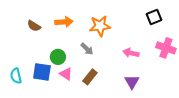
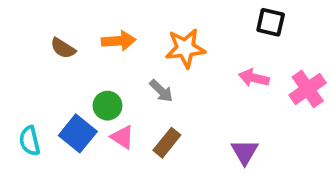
black square: (154, 17) -> (271, 22), moved, turned 35
pink cross: (166, 48) -> (308, 89), turned 36
pink arrow: (131, 53) -> (254, 78), moved
blue square: (42, 72) -> (78, 133), turned 30

